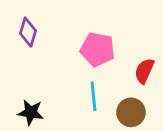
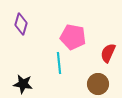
cyan line: (94, 96) -> (59, 63), moved

